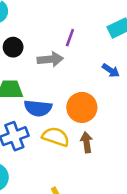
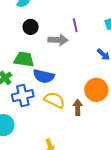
purple line: (70, 38) -> (75, 25), turned -40
orange circle: (82, 107) -> (96, 90), moved

